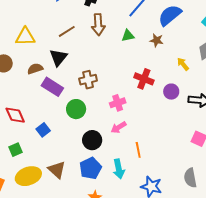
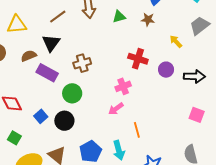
pink cross: (118, 103) -> (123, 86), moved
black circle: (92, 140) -> (64, 121), moved
green square: (16, 150) -> (14, 138), turned -32

